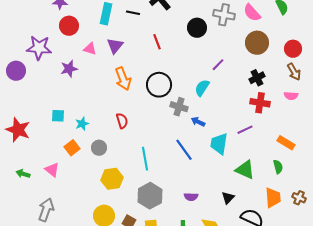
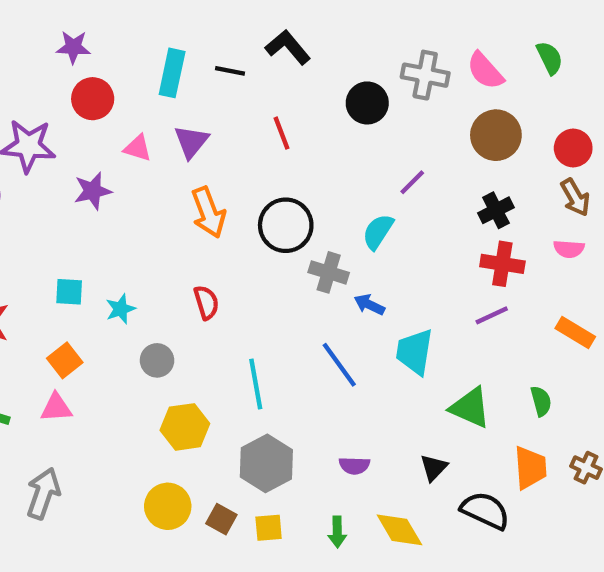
purple line: (245, 130) -> (492, 315), moved
orange rectangle: (286, 143) -> (575, 333), moved
orange square: (72, 148) -> (65, 360), moved
pink triangle: (52, 170) -> (56, 408), turned -42

